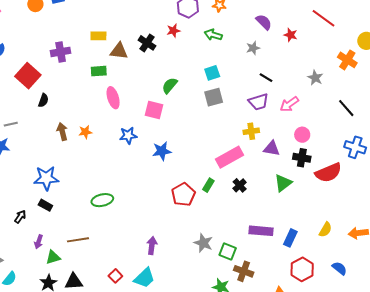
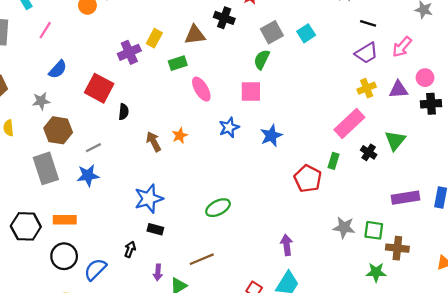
yellow rectangle: (98, 36) -> (154, 38), moved, turned -49
gray square: (214, 97) -> (272, 32), moved
purple triangle: (272, 149) -> (399, 90), moved
green triangle: (283, 183) -> (395, 140), moved

